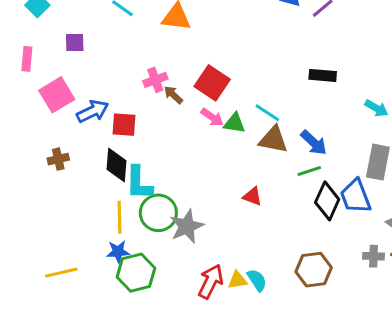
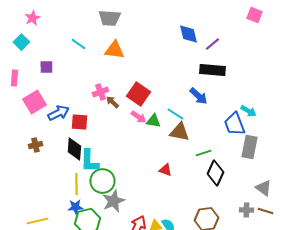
black rectangle: (323, 75) -> (212, 70), moved, size x1.4
blue arrow: (314, 143) -> (198, 96), moved
blue trapezoid: (356, 196) -> (234, 124), moved
gray star: (187, 226) -> (113, 201), moved

